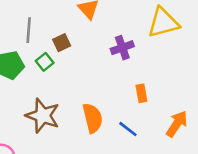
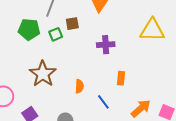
purple cross: (122, 48) -> (106, 45), moved
orange semicircle: (93, 118) -> (79, 86), size x0.6

